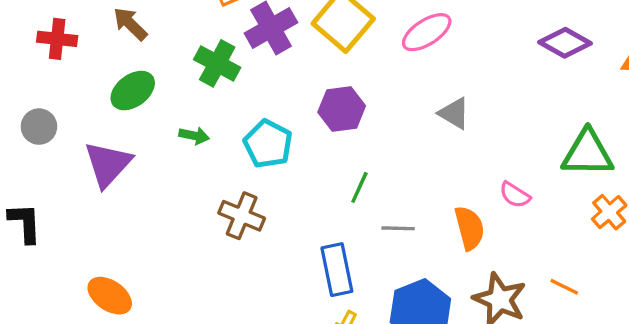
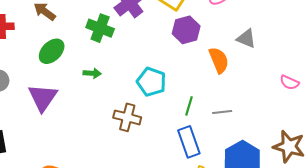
purple hexagon: (342, 109) -> (186, 30), moved
cyan pentagon: (268, 144) -> (151, 82), moved
green line: (359, 187) -> (189, 106), moved
orange semicircle: (470, 228) -> (219, 60), moved

